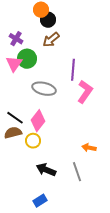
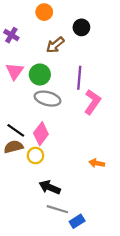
black circle: (48, 20) -> (81, 27), moved
purple cross: (16, 39) -> (11, 35), moved
green circle: (27, 59) -> (40, 74), moved
gray line: (77, 172) -> (57, 209), moved, turned -54
blue rectangle: (40, 201) -> (77, 221), moved

